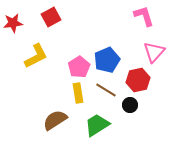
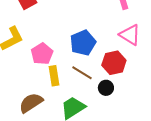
pink triangle: (154, 52) -> (130, 35), turned -40
pink pentagon: (79, 67) -> (42, 54), moved

